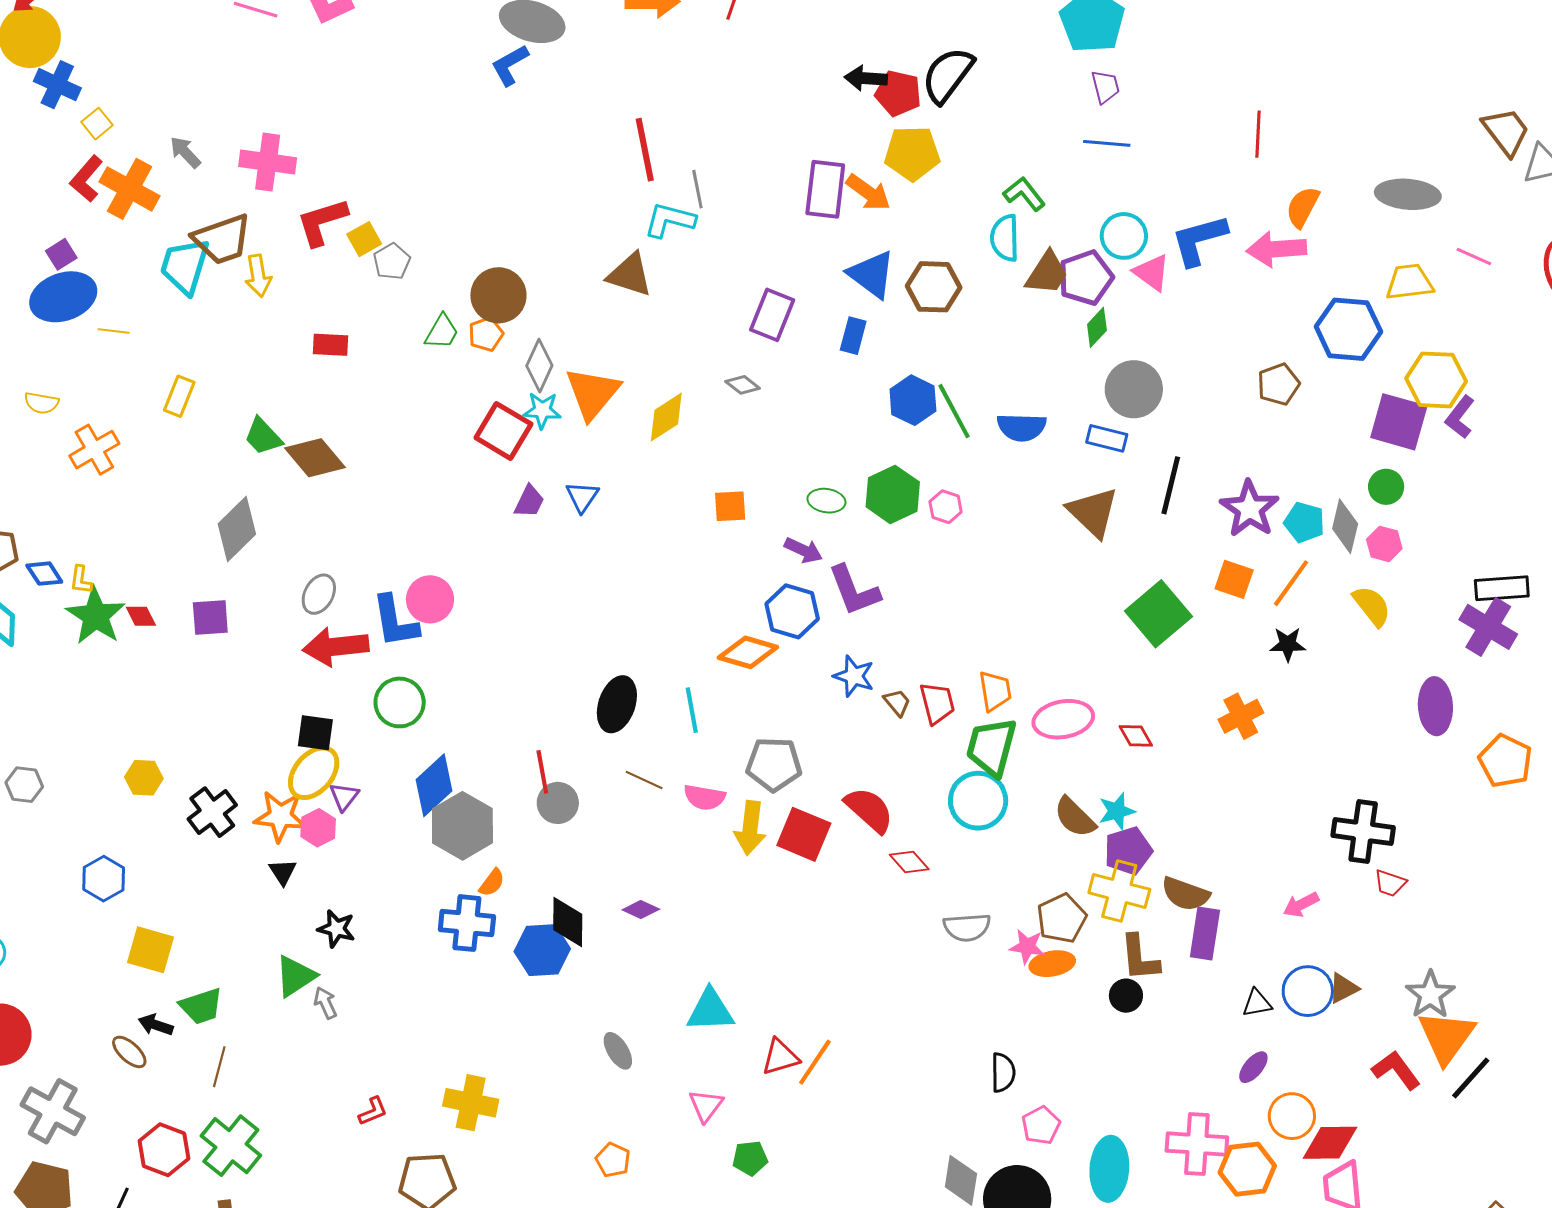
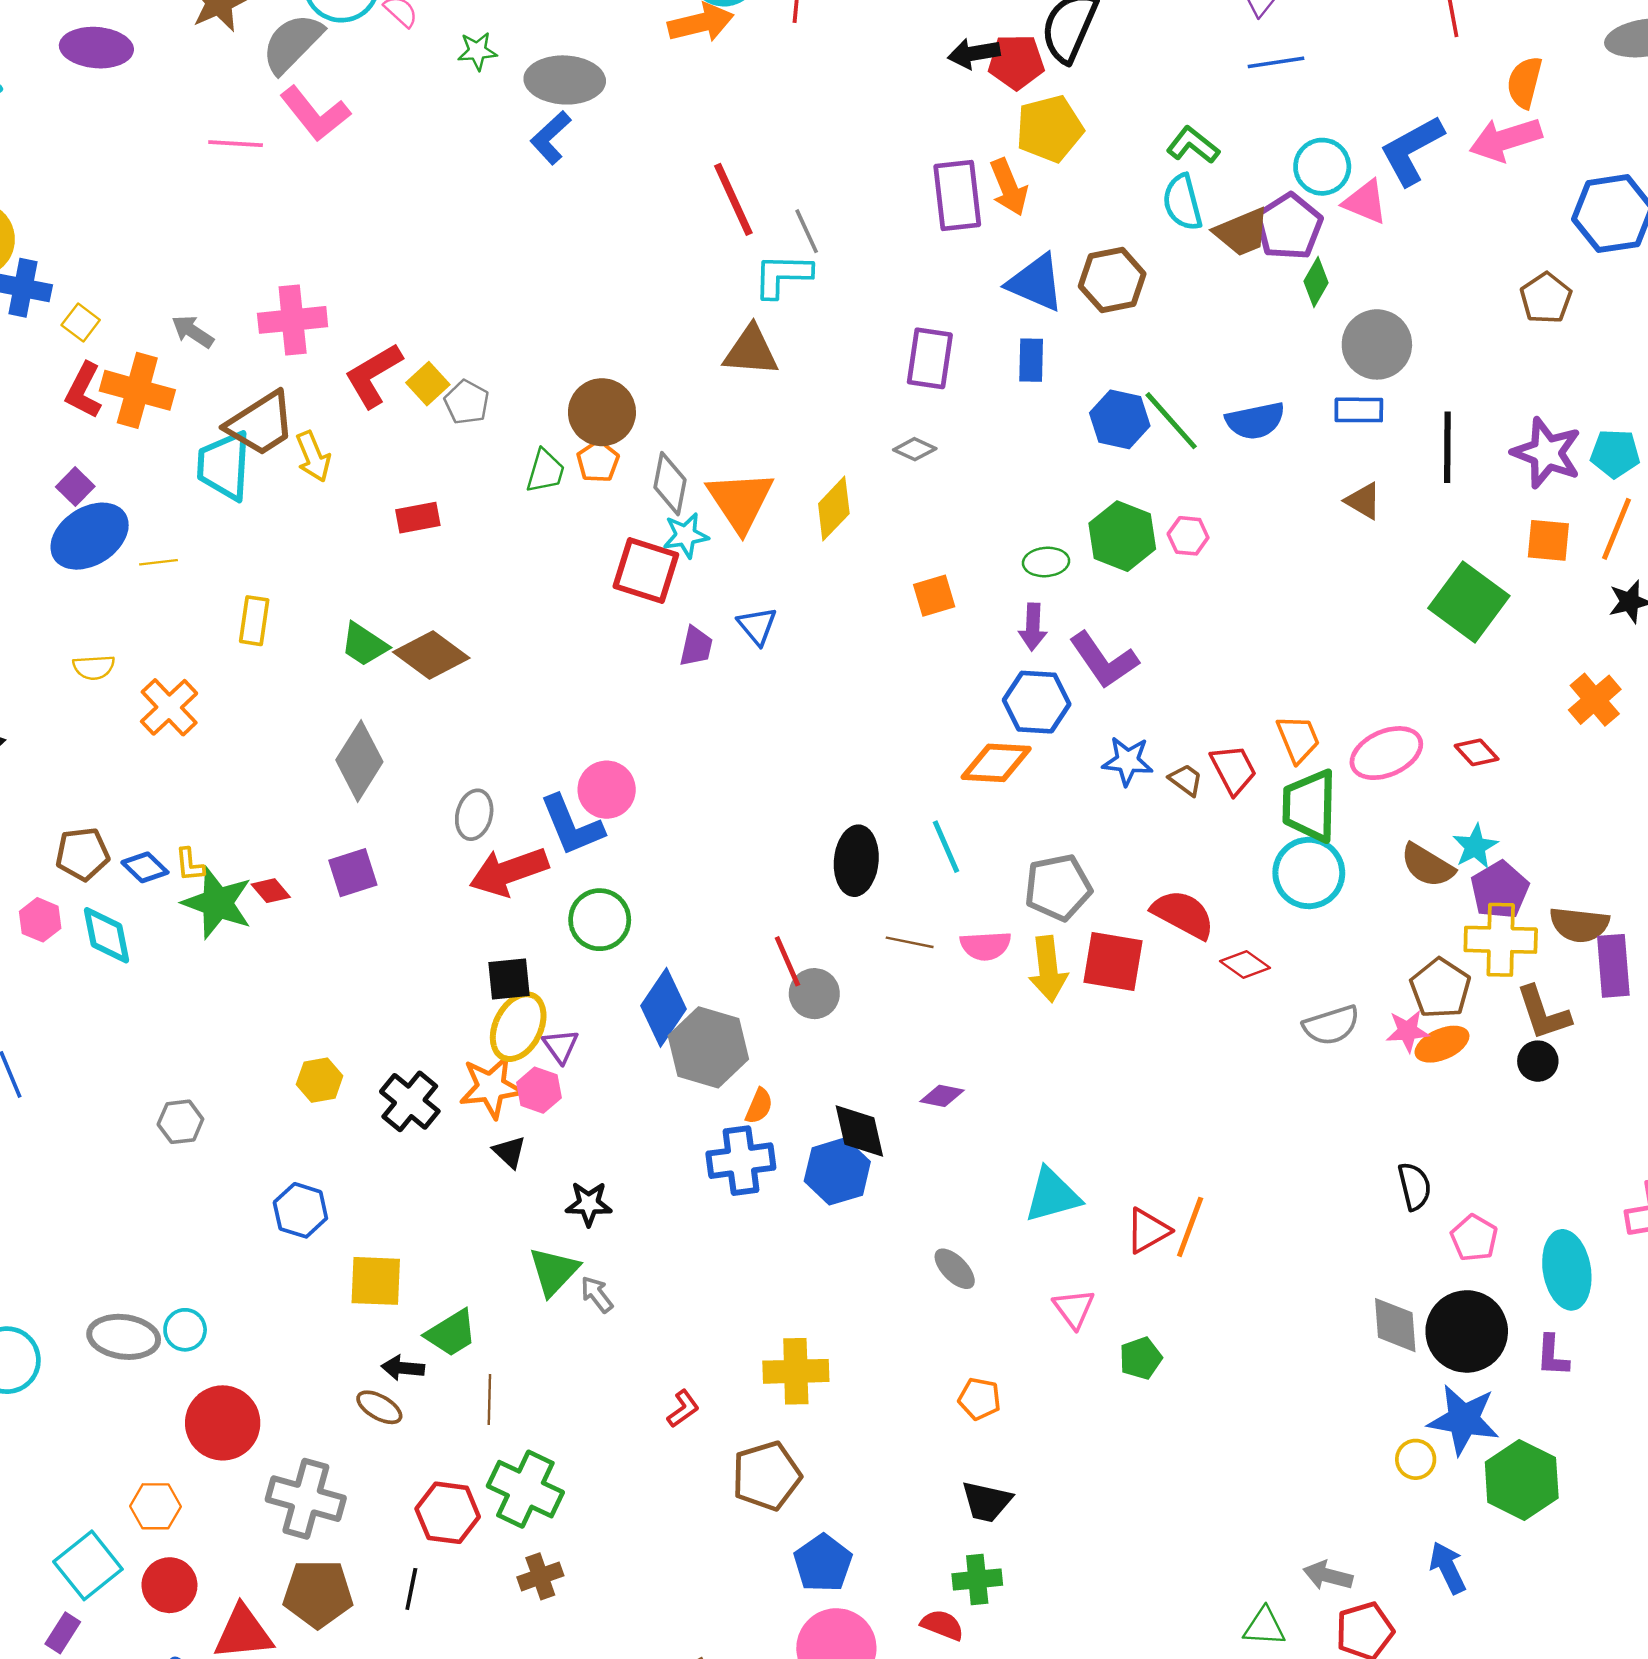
orange arrow: (868, 192) -> (1009, 187), turned 45
brown trapezoid: (1047, 273) -> (1242, 232), turned 48
brown triangle: (1093, 512) -> (1363, 501), size x0.6
purple arrow: (803, 550) -> (1033, 627), turned 81

